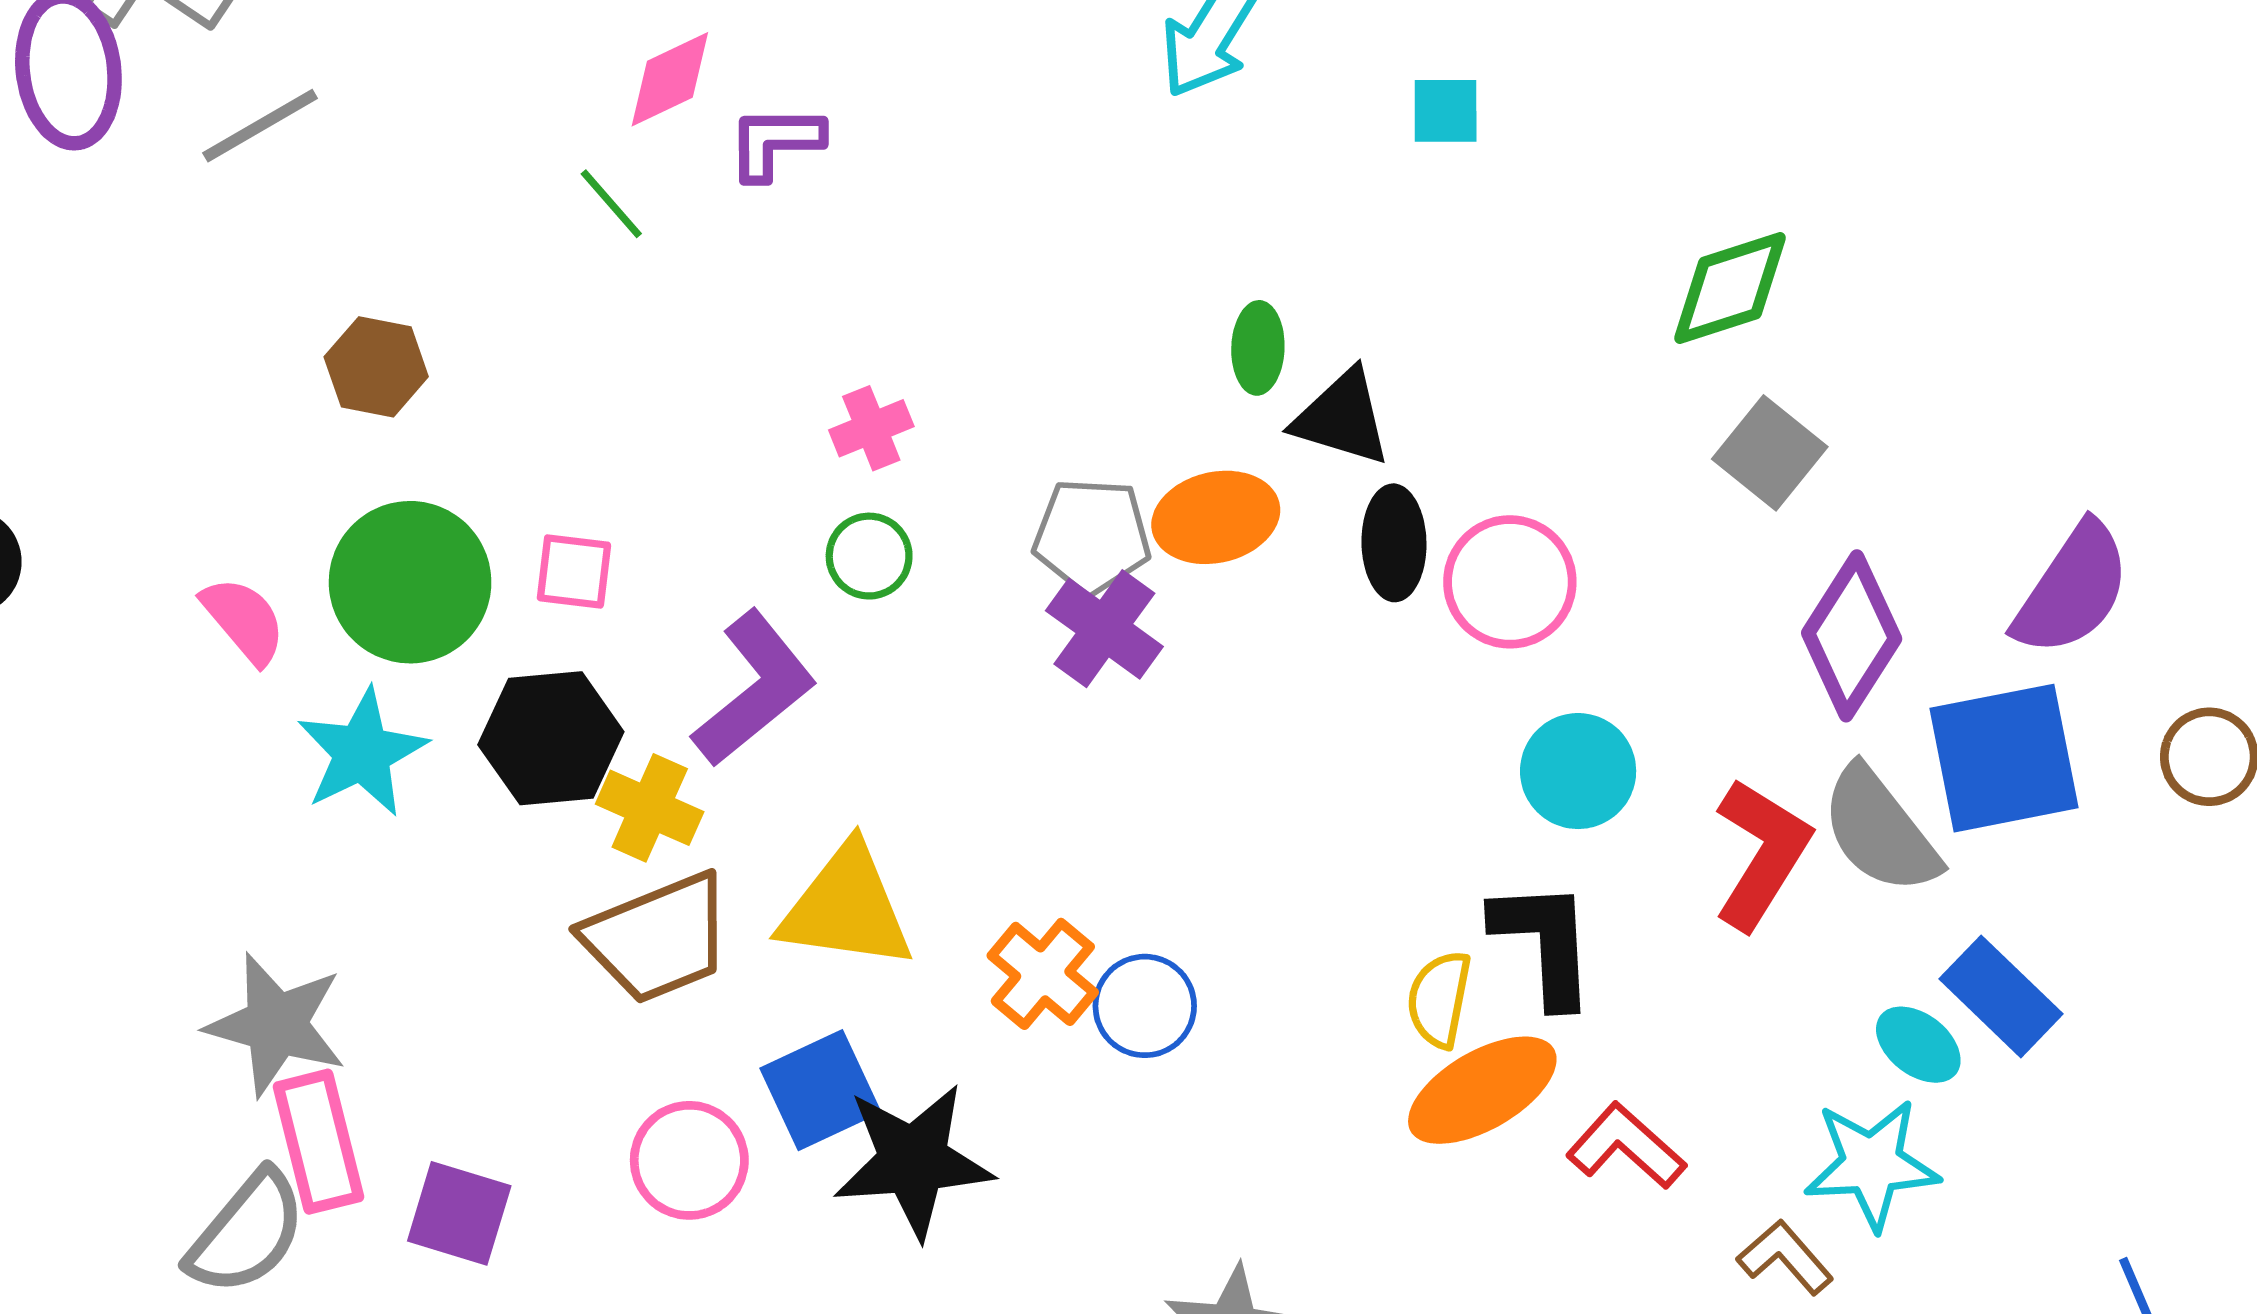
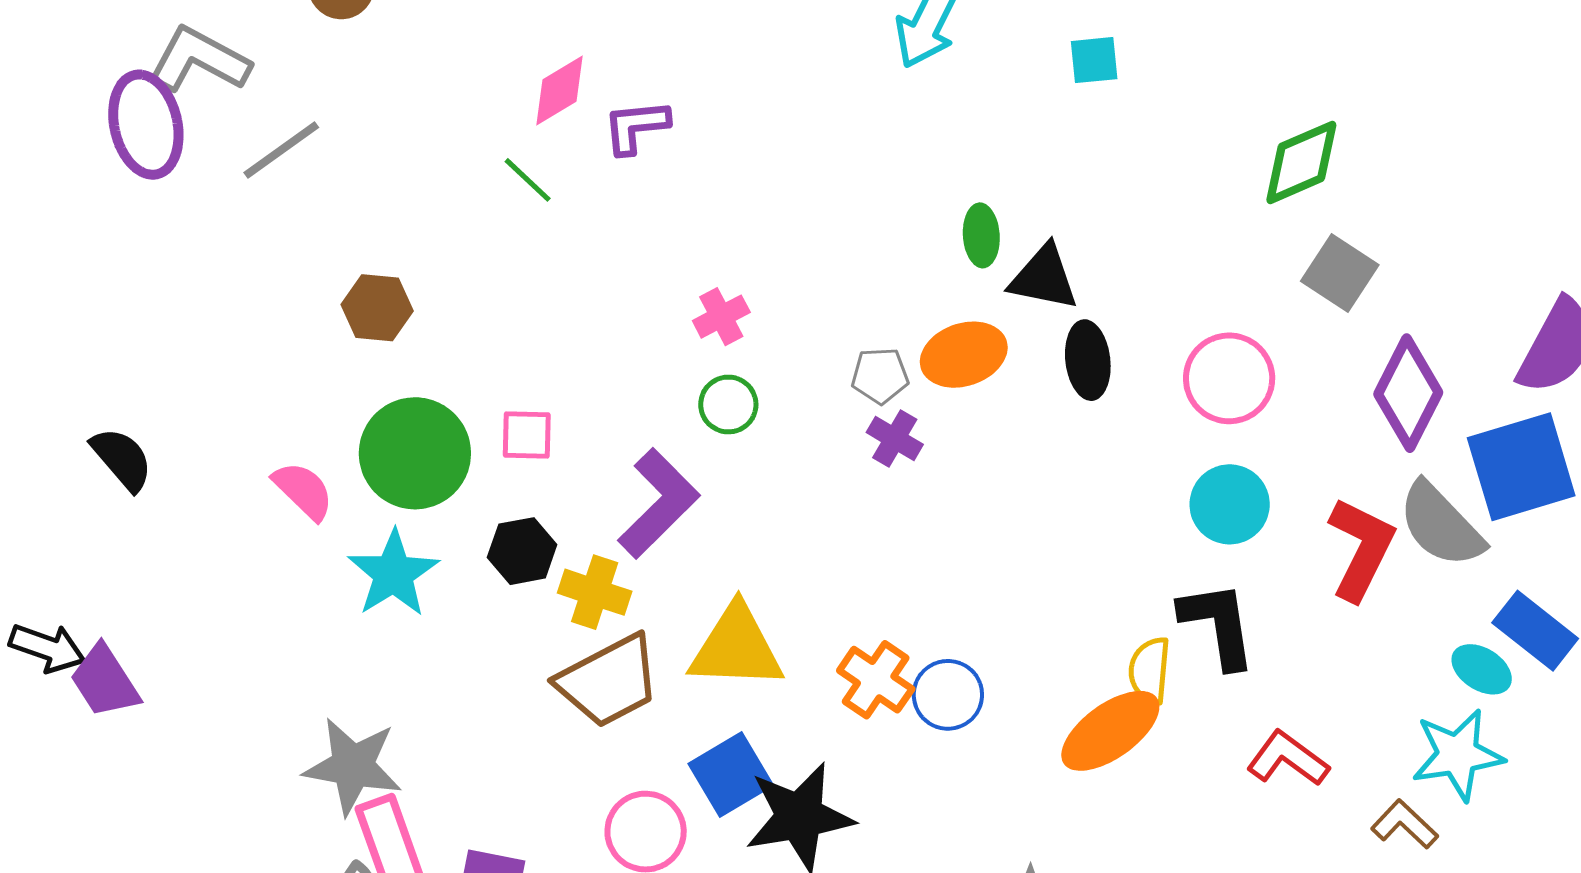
gray pentagon: (1092, 536) -> (880, 376), size x0.7
pink circle: (1510, 582) -> (1229, 378), moved
purple cross: (1104, 629) -> (895, 438), size x0.7
black hexagon: (551, 738) -> (522, 551), size x0.7
orange ellipse: (1482, 1090) -> (1110, 731), moved

